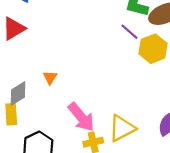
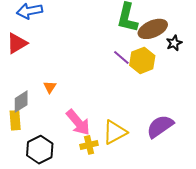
purple line: (129, 32) -> (121, 57), moved

